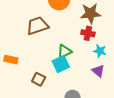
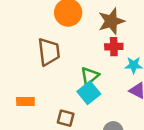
brown trapezoid: (38, 26) -> (49, 52), turned 115

